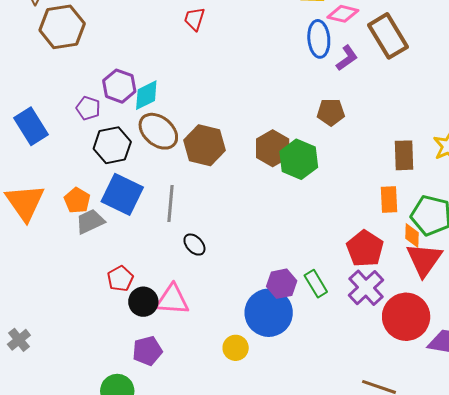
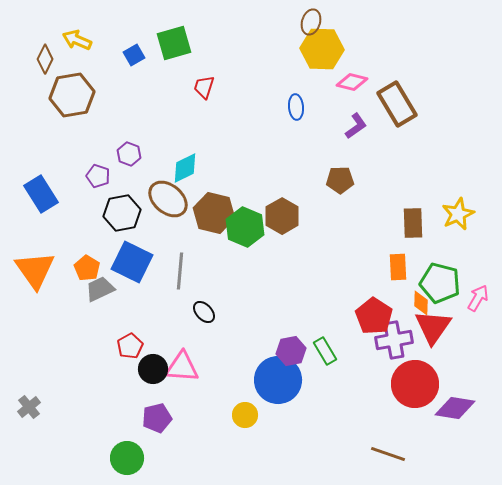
blue ellipse: (319, 39) -> (296, 107), moved, size x0.7
purple hexagon: (119, 86) -> (129, 154), size x0.7
cyan diamond: (146, 95) -> (185, 168), moved
green hexagon: (299, 159) -> (245, 227), moved
purple cross: (366, 288) -> (394, 340), moved, turned 33

